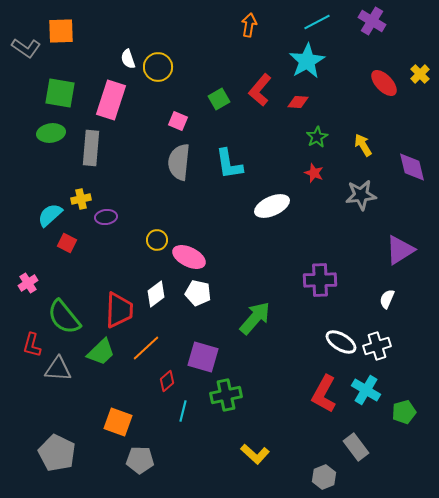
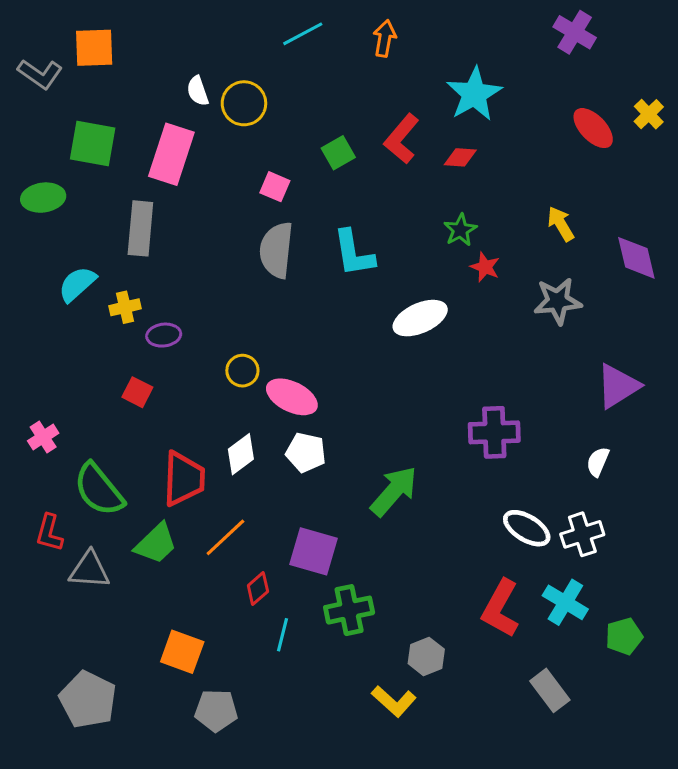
cyan line: (317, 22) -> (303, 34), moved
green ellipse: (51, 133) -> (43, 198), moved
green star: (317, 137) -> (460, 230), moved
cyan semicircle: (50, 215) -> (77, 284), moved
red square: (67, 243) -> (137, 392), moved
gray hexagon: (324, 477) -> (426, 656), moved

